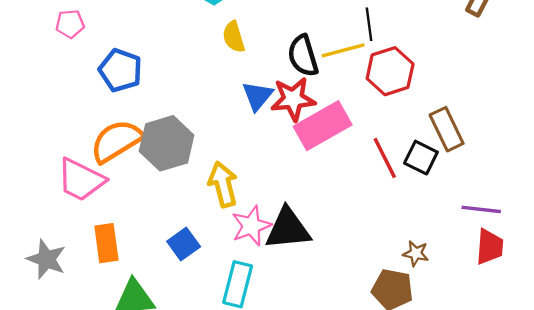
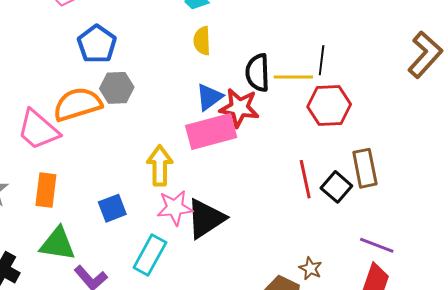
pink rectangle: (323, 126) -> (211, 132), moved
gray hexagon: (167, 143) -> (117, 88), moved, size x0.7
black triangle: (288, 229) -> (206, 218), turned -42

